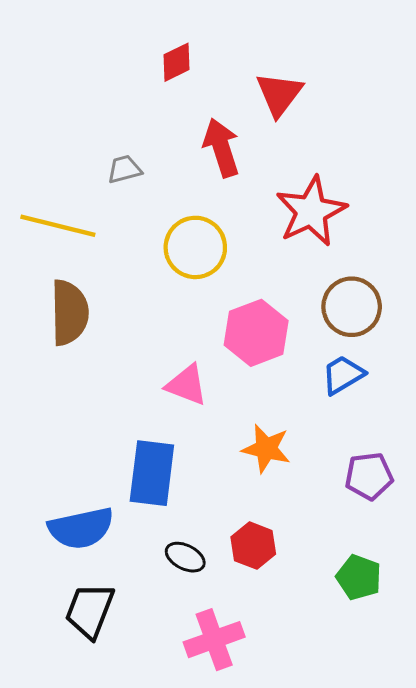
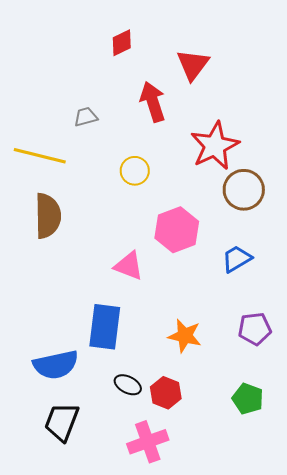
yellow circle: (195, 247) -> (135, 171), size x0.7
brown circle: (352, 307) -> (244, 190), moved
orange star: (266, 449) -> (185, 336), moved
red hexagon: (253, 546) -> (166, 393), moved

